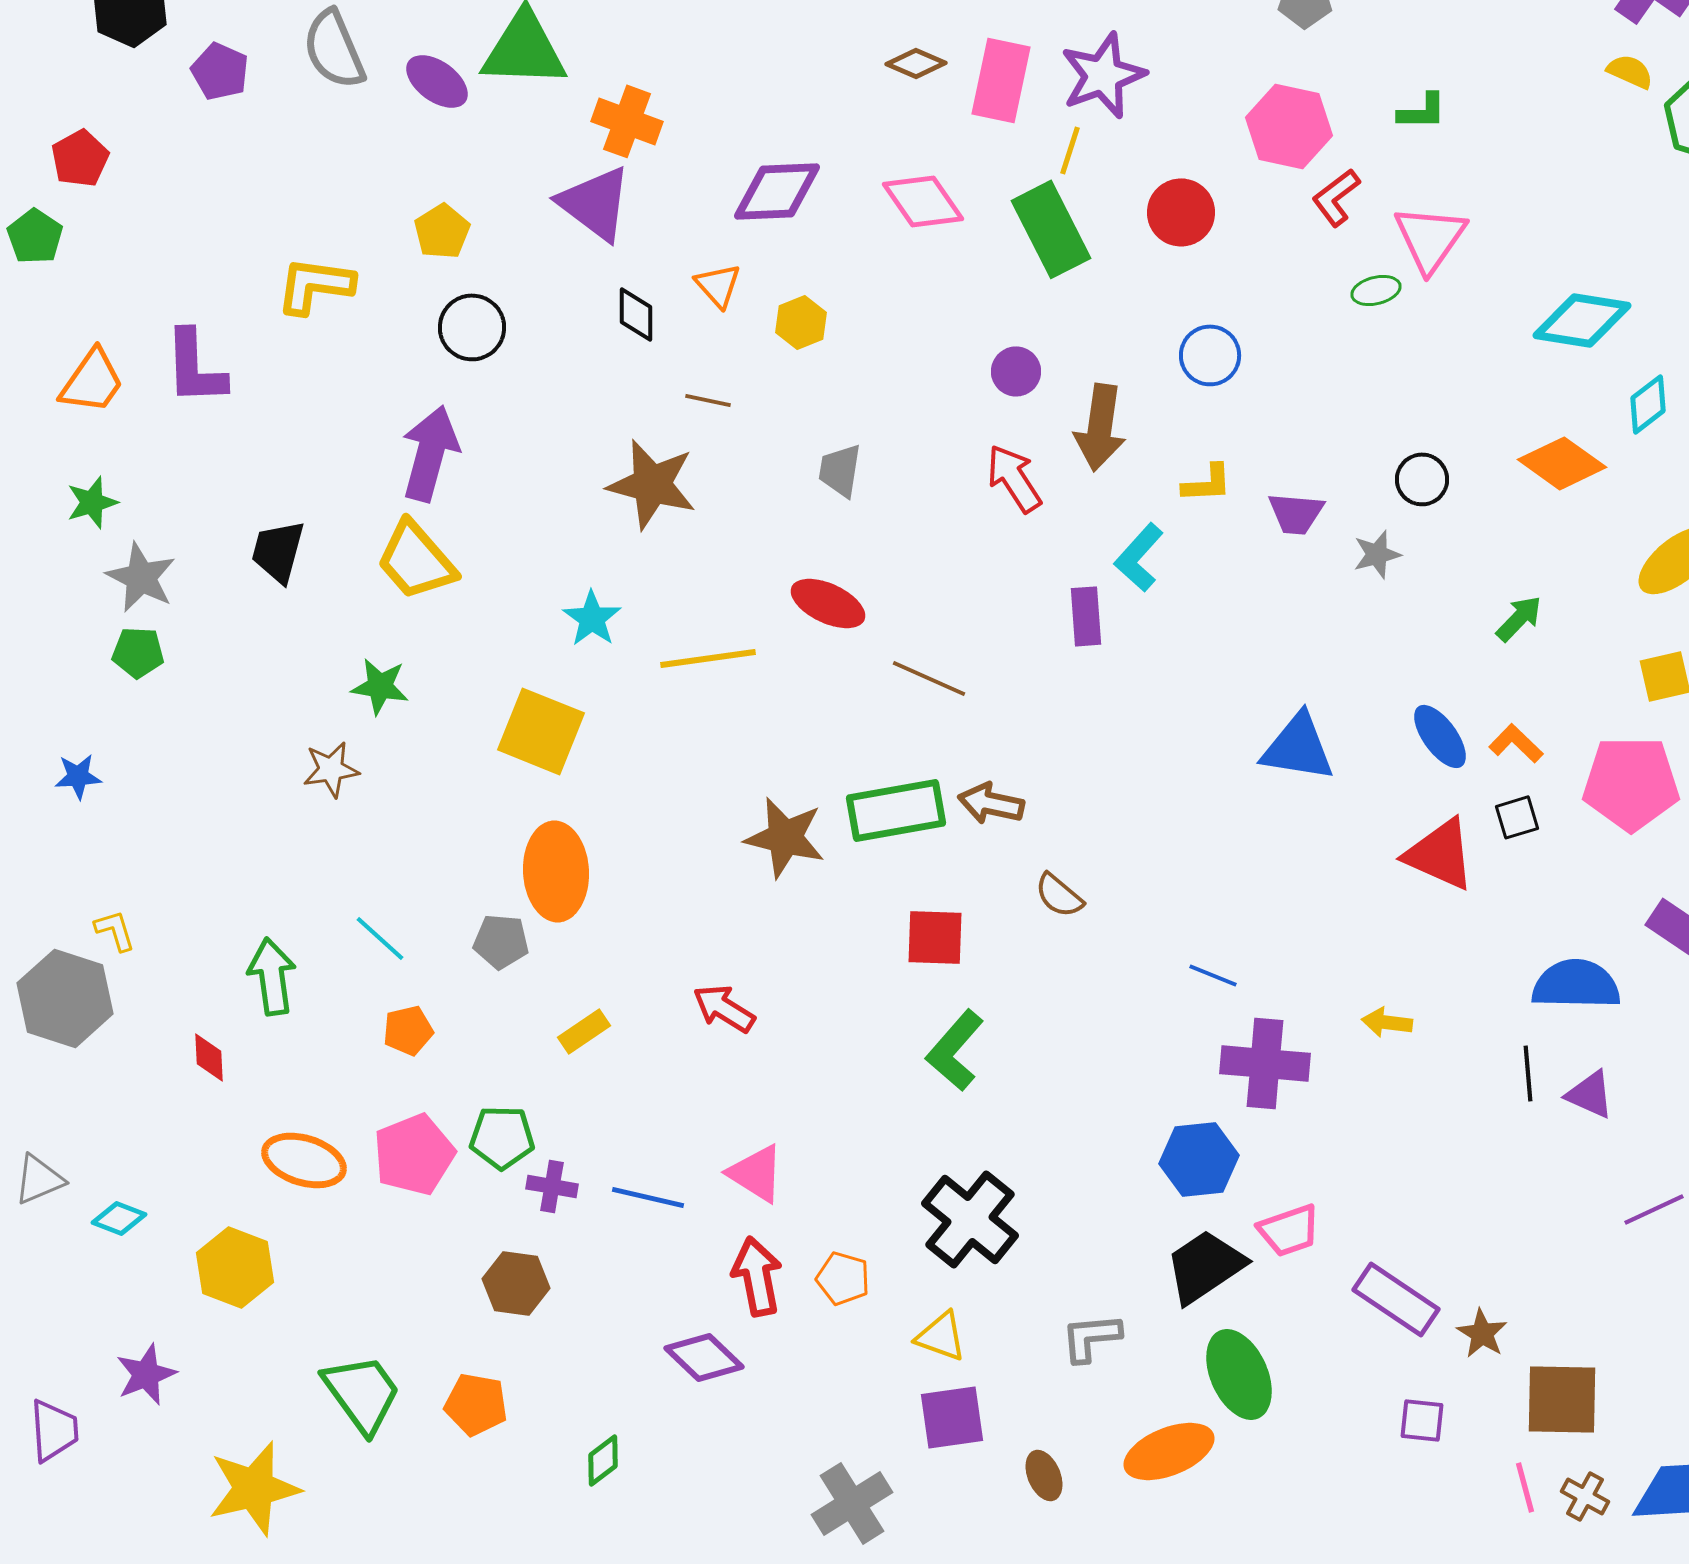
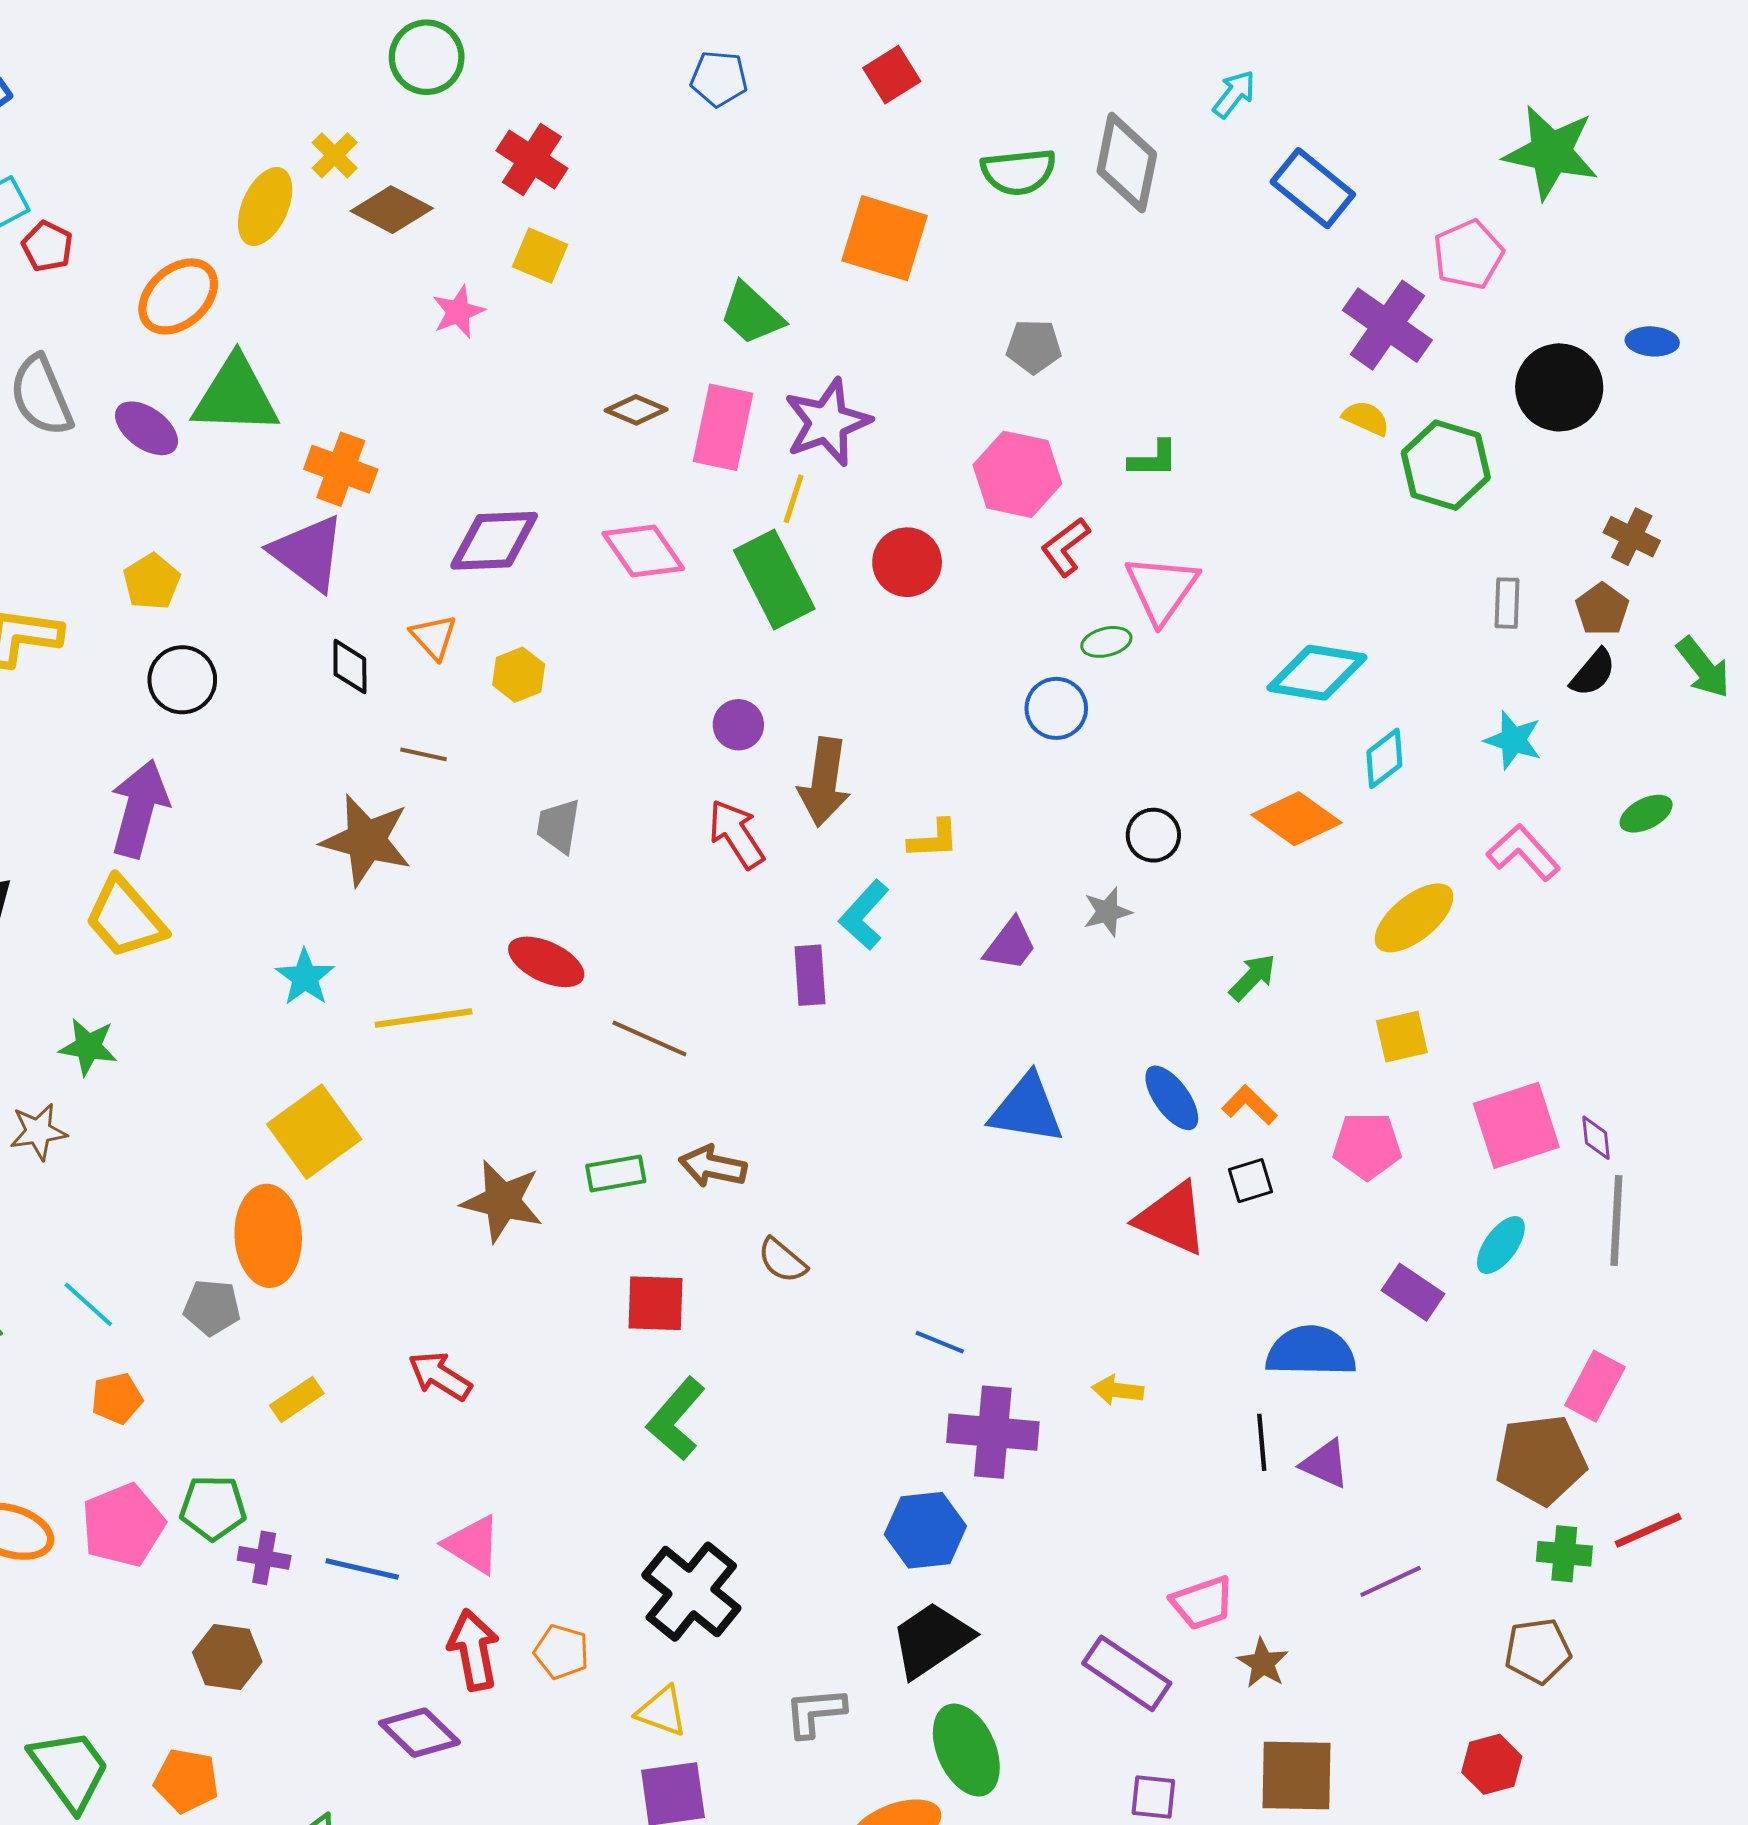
blue circle: (1210, 355) -> (1056, 708), moved
purple trapezoid: (1296, 513) -> (1010, 945), moved, turned -58
yellow square: (541, 731) -> (314, 1132), moved, turned 32
pink pentagon: (1631, 783) -> (1367, 1146), size x0.7
green rectangle: (896, 810) -> (616, 1173), size x0.6
pink trapezoid: (1289, 1230) -> (1202, 1603), moved
brown star: (1482, 1333) -> (1263, 1663), moved

